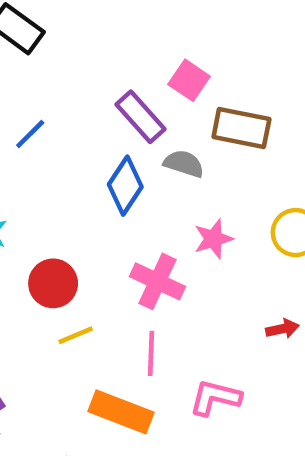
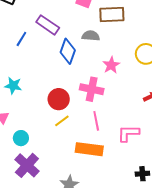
purple rectangle: (140, 117) -> (48, 25), moved
red circle: (53, 283) -> (59, 99), moved

